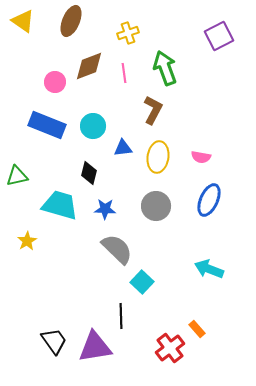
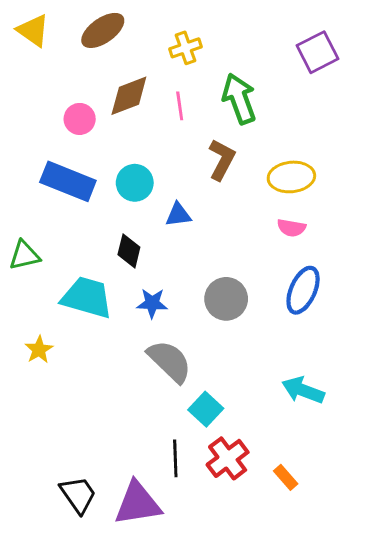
brown ellipse: (71, 21) -> (103, 30), turned 32
yellow ellipse: (158, 157) -> (291, 177), moved, turned 76
red cross: (170, 348) -> (228, 458), moved

